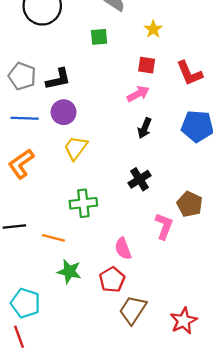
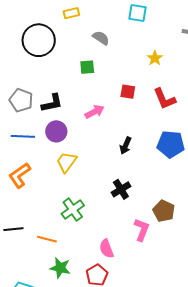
yellow star: (153, 29) -> (155, 58), moved
pink arrow: (138, 94) -> (95, 112), moved
green cross: (83, 203) -> (73, 210), turned -30

